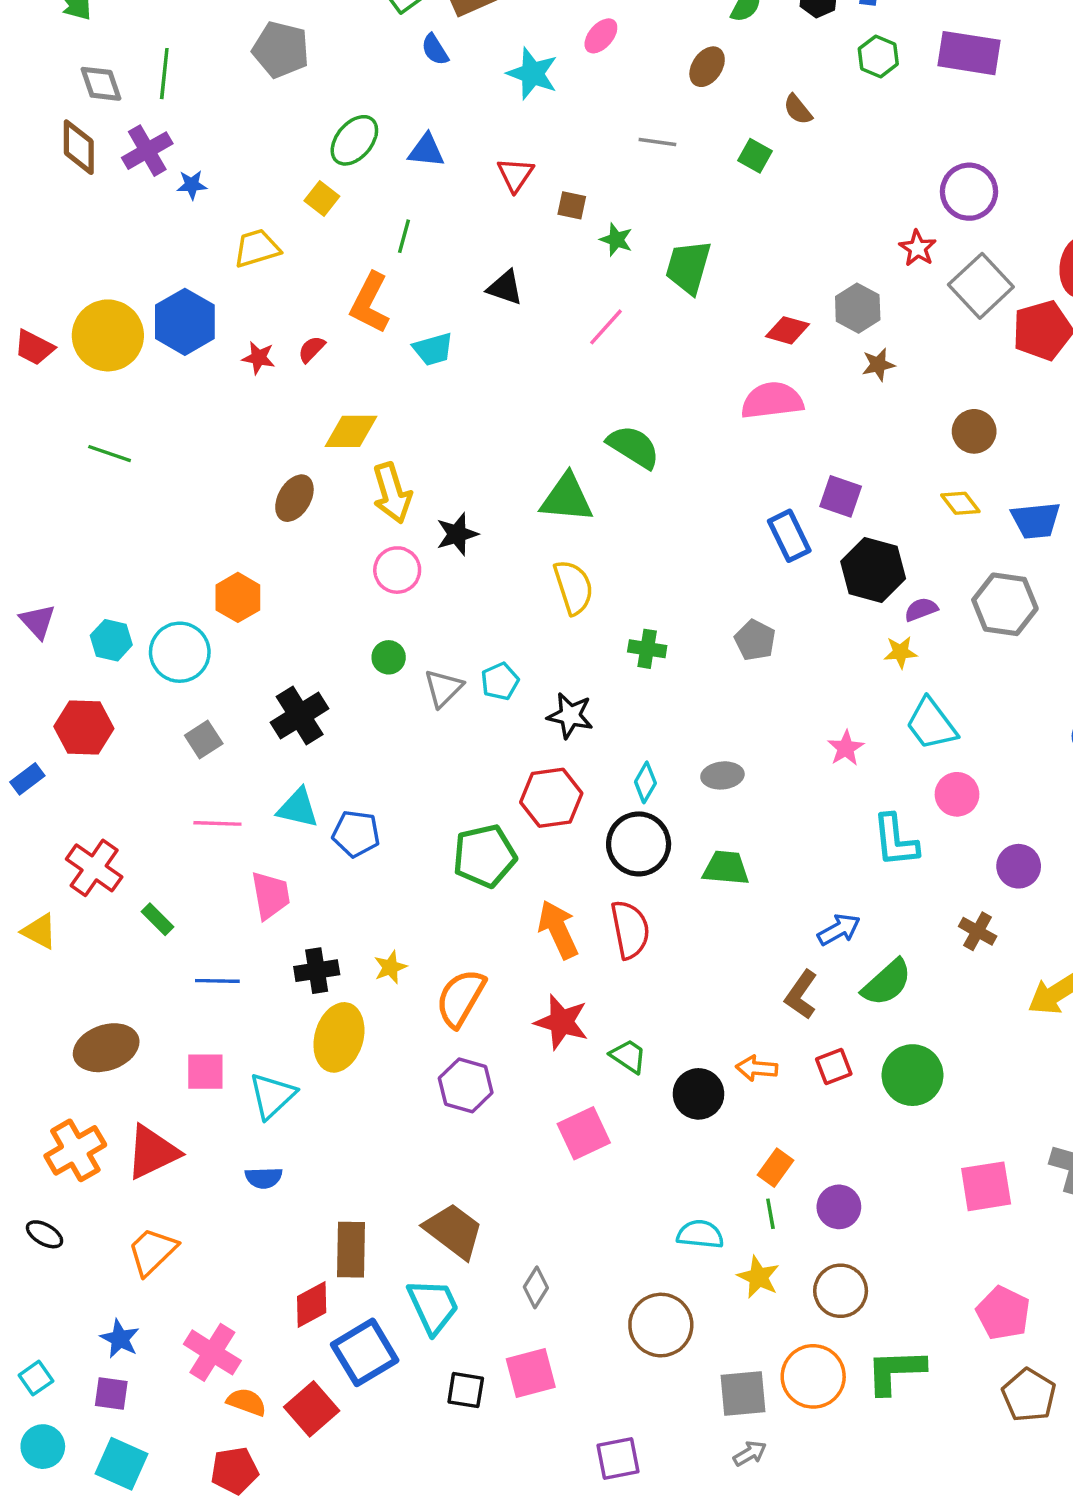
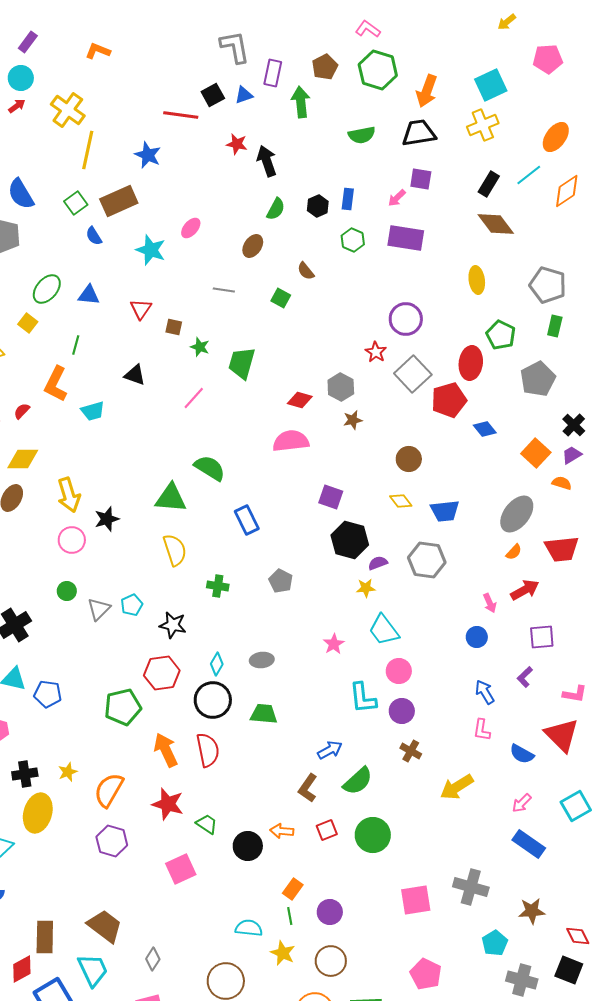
yellow diamond: (351, 431) -> (23, 459), moved
blue rectangle: (789, 536) -> (247, 520), moved
purple circle: (1019, 866) -> (402, 711), moved

